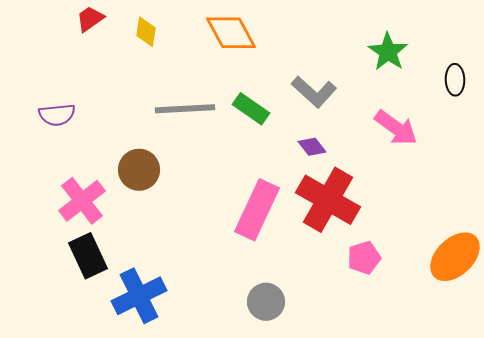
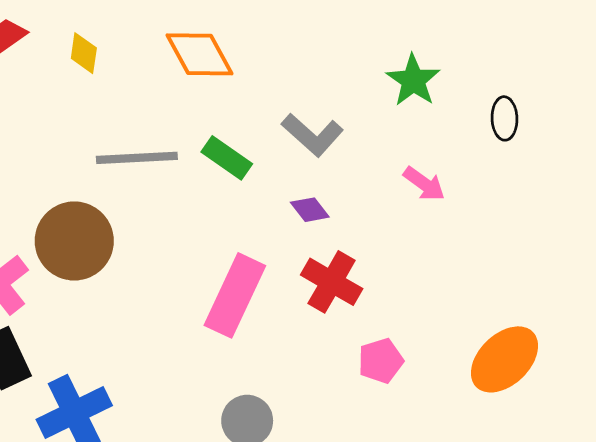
pink arrow: (396, 128) -> (424, 184), size x0.7
brown circle: (139, 170) -> (74, 241), size x1.4
red cross: (328, 200) -> (332, 282), size x0.7

